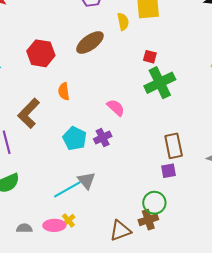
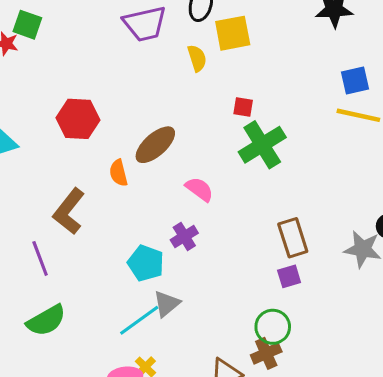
brown ellipse: (90, 42) -> (155, 145), moved
cyan pentagon: (75, 138) -> (146, 263), moved
gray triangle: (86, 180) -> (167, 304), turned 36

